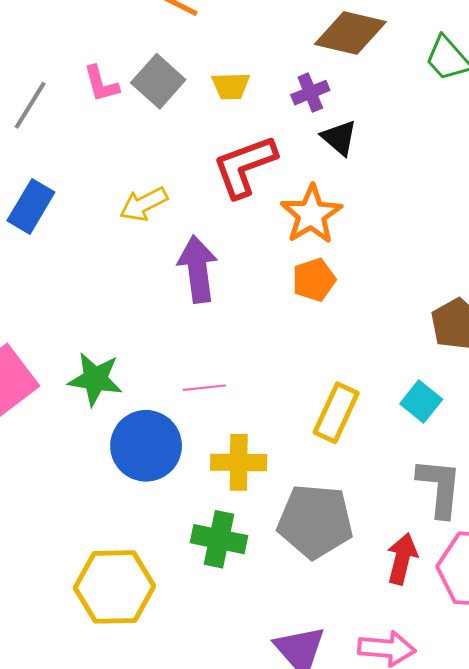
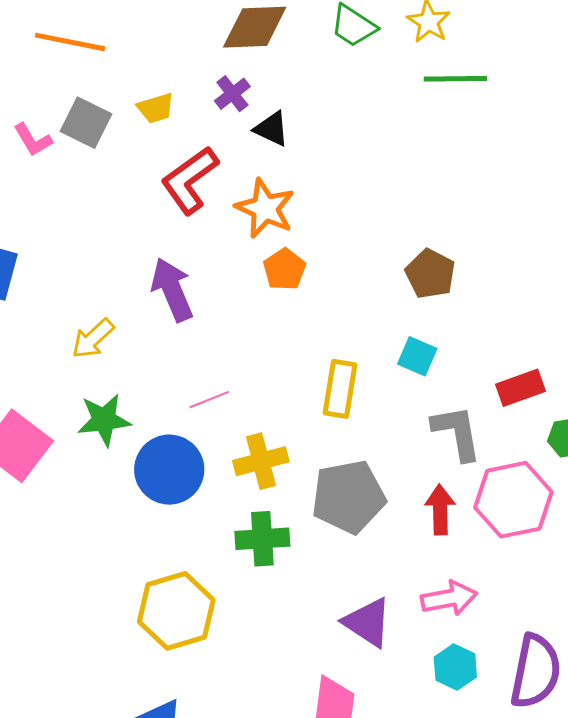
yellow arrow: (144, 204) -> (93, 339), moved

